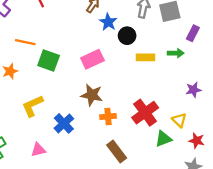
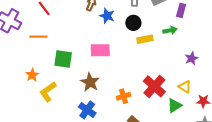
black circle: (127, 36) -> (133, 23), moved
orange line: (25, 42) -> (38, 37), moved
pink rectangle: (92, 59) -> (100, 50), turned 36
brown star: (92, 95) -> (90, 82), moved, turned 30
yellow L-shape: (32, 106) -> (48, 92), moved

